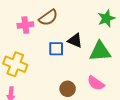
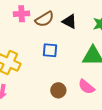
pink cross: (25, 25) -> (22, 14), moved
black triangle: (75, 41) -> (69, 21), moved

